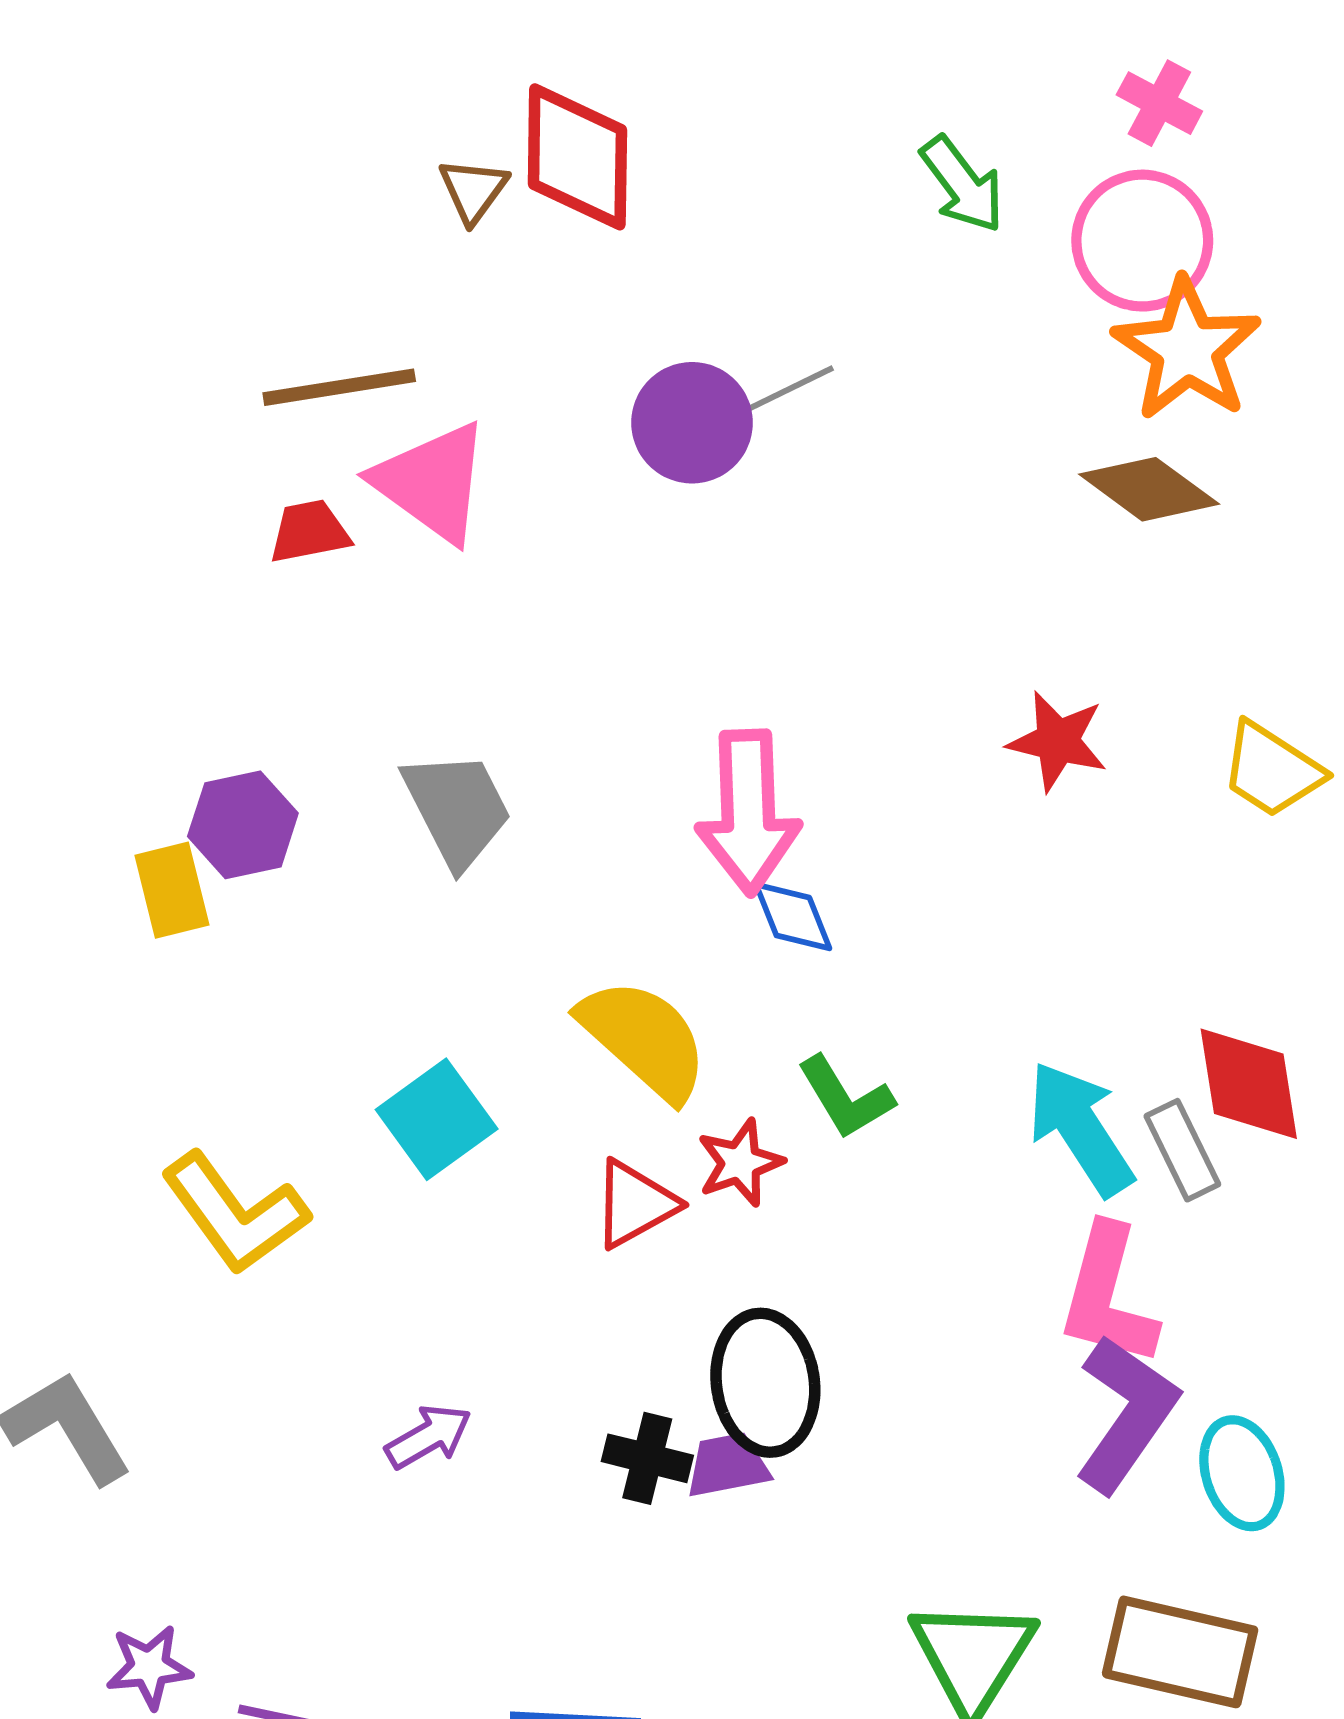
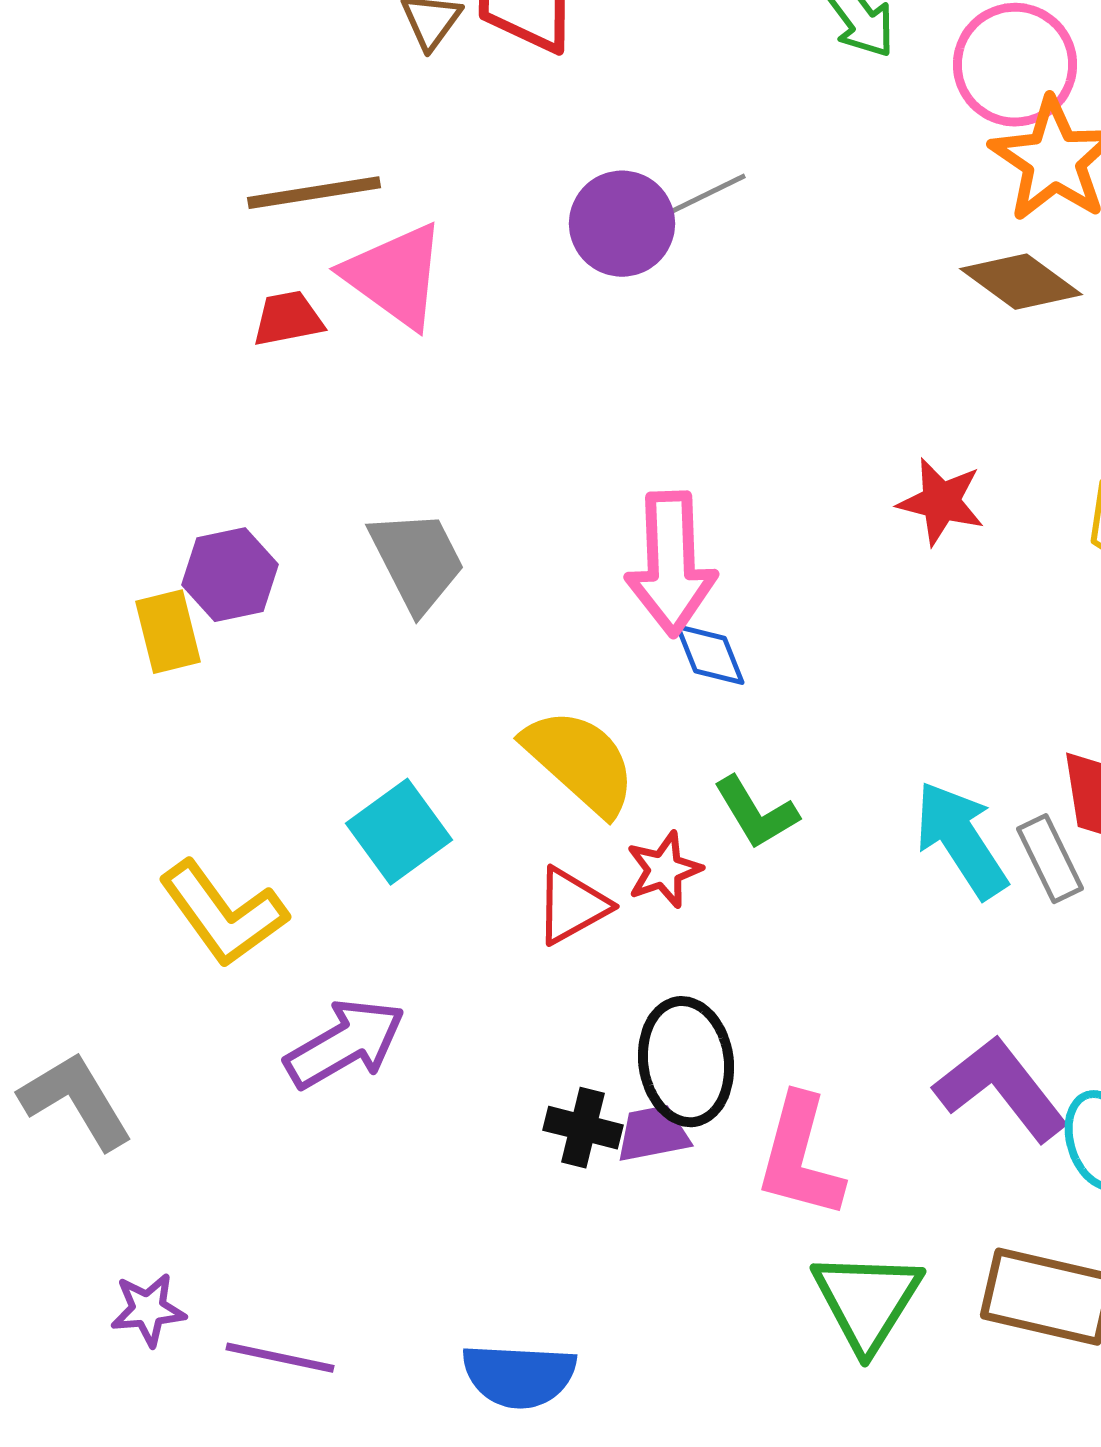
pink L-shape: (1108, 1296) -> (800, 1157), moved
purple L-shape: (1126, 1414) -> (1001, 1089), turned -73
purple arrow: (429, 1437) -> (345, 1044), moved, size x1.6

